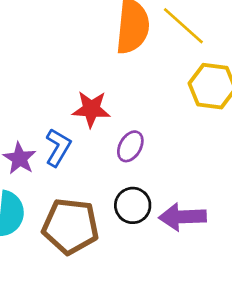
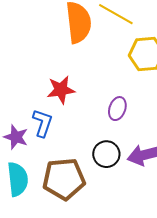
purple ellipse: (130, 146) -> (117, 109), moved

